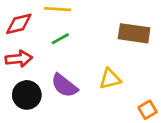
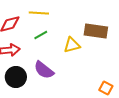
yellow triangle: (110, 79) -> (72, 45), moved
orange square: (148, 110) -> (106, 88), turned -32

